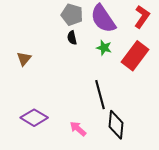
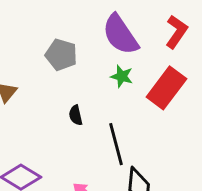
gray pentagon: (72, 15) -> (61, 55), moved
black semicircle: (72, 38) -> (76, 115), moved

